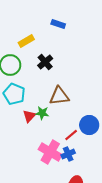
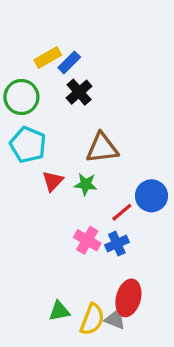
blue rectangle: (58, 24) -> (69, 62), moved, turned -64
green star: (42, 113) -> (86, 184), moved
pink cross: (50, 152) -> (87, 240), size x0.7

